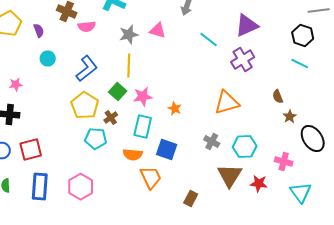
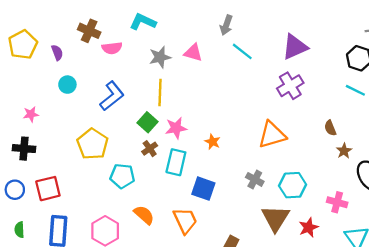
cyan line: (209, 40) -> (242, 51), moved
yellow pentagon: (85, 106) -> (93, 144), moved
brown cross: (111, 118) -> (150, 149), moved
orange semicircle: (133, 154) -> (144, 215), moved, turned -144
red star: (259, 184) -> (309, 227), turned -30

